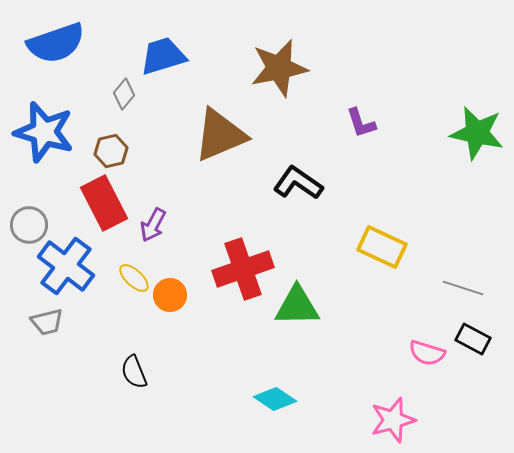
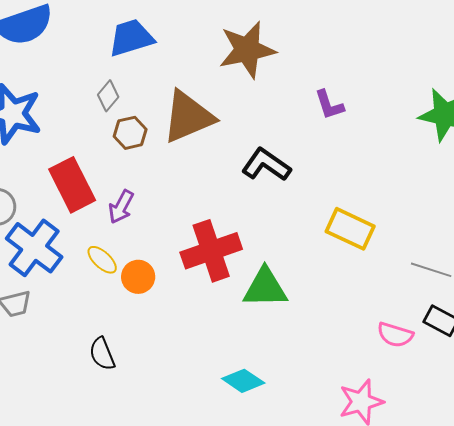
gray diamond: (124, 94) -> (108, 96), moved
brown hexagon: (111, 151) -> (130, 133), moved

